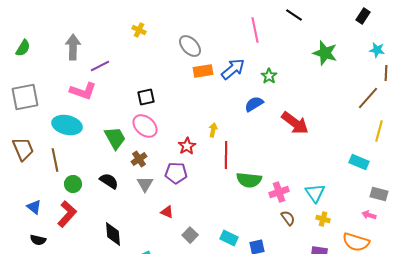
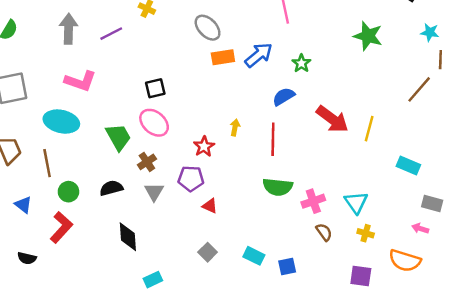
purple line: (100, 66) -> (111, 34), moved
yellow line: (379, 131) -> (369, 129), moved
red line: (226, 155) -> (273, 139), moved
black semicircle: (109, 181) -> (111, 188), turned -48
blue triangle: (34, 207) -> (23, 205), moved
red triangle: (167, 212) -> (210, 206), moved
black diamond: (113, 234) -> (128, 237), moved

